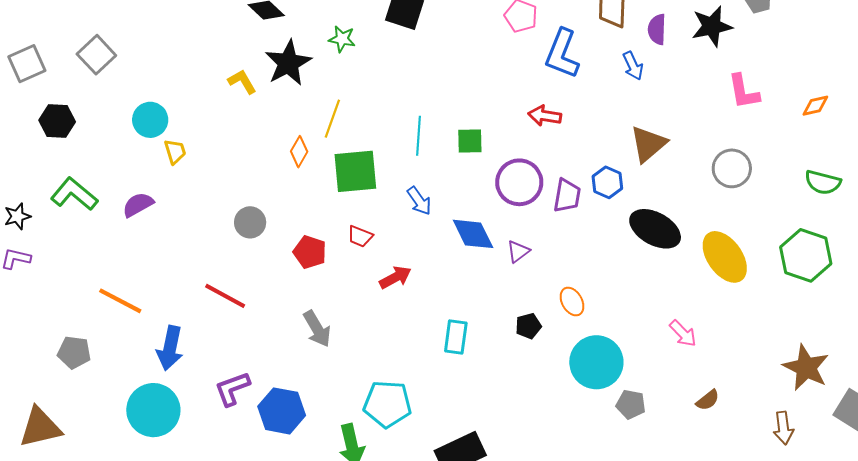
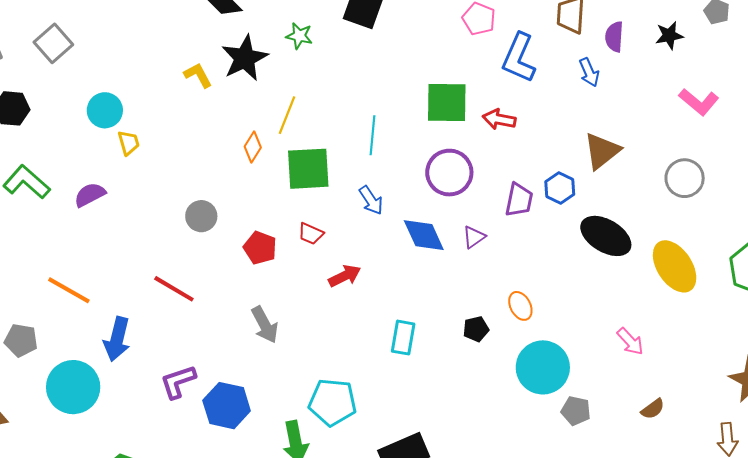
black star: (712, 26) -> (669, 35), size x0.7
pink L-shape: (744, 92) -> (699, 102), turned -42
green square: (470, 141) -> (447, 103), moved, size x1.6
purple circle: (519, 182) -> (449, 173), moved
purple triangle: (518, 251) -> (474, 237), moved
cyan circle: (153, 410) -> (73, 387), moved

